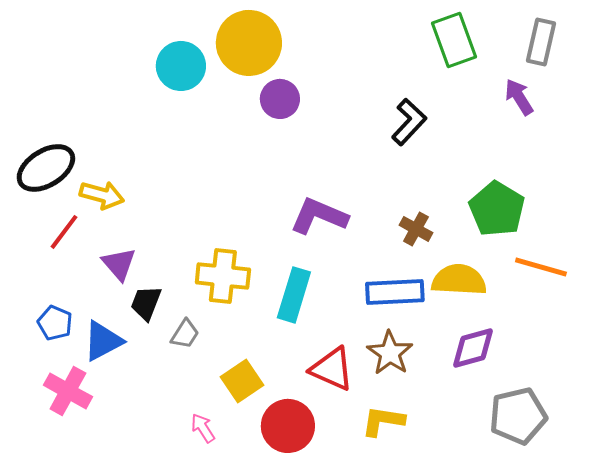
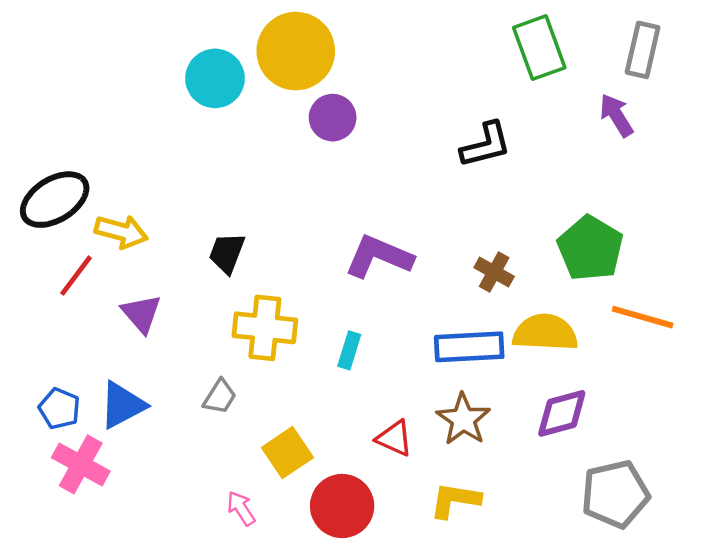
black L-shape: (409, 122) -> (486, 145), turned 33
cyan rectangle: (294, 295) -> (349, 350), size x0.6
black trapezoid: (146, 303) -> (227, 253), moved
blue pentagon: (55, 323) -> (59, 409), moved
red triangle: (332, 369) -> (394, 438), size x0.7

